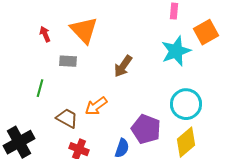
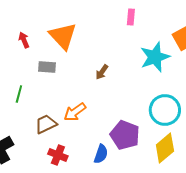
pink rectangle: (174, 11) -> (131, 17), moved
brown arrow: (123, 66) -> (102, 72), size x0.7
brown trapezoid: (67, 118) -> (46, 124), turned -55

